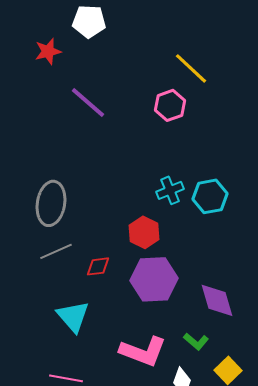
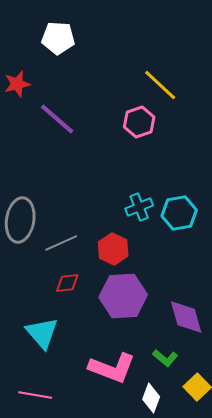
red star: (48, 51) -> (17, 84), moved
gray line: (56, 251) -> (61, 243), moved

